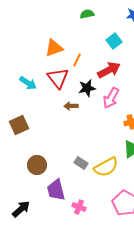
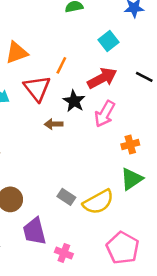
orange triangle: (54, 48) -> (17, 53), moved
black star: (87, 88) -> (74, 101), turned -30

